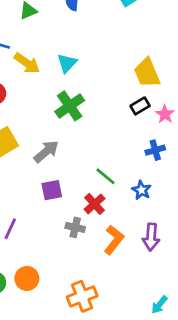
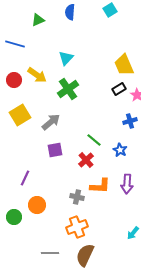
yellow arrow: (27, 63) -> (37, 75), moved
gray cross: (75, 227) -> (77, 197), moved
orange L-shape: (114, 240) -> (100, 186), turned 55
orange circle: (27, 278) -> (37, 205), moved

